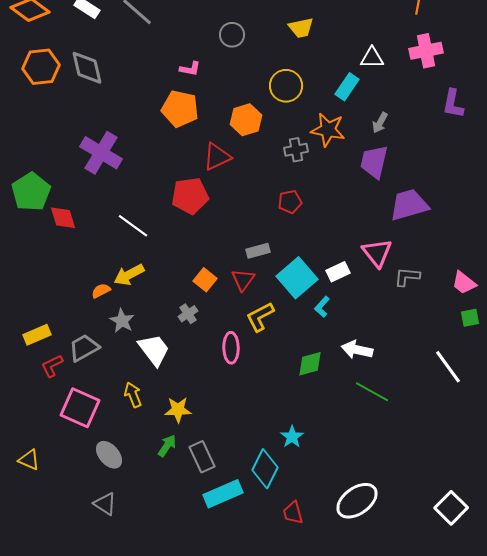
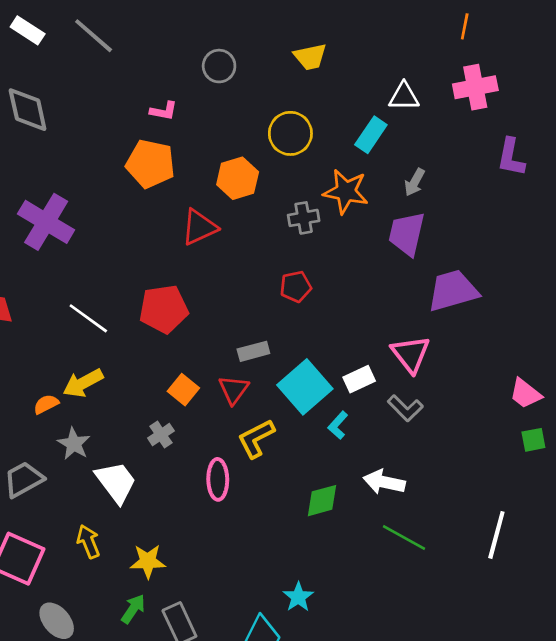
red pentagon: (190, 196) -> (164, 309), moved
gray L-shape: (407, 277) -> (405, 408), moved, turned -140
white line: (448, 367) -> (496, 535), moved, turned 51

